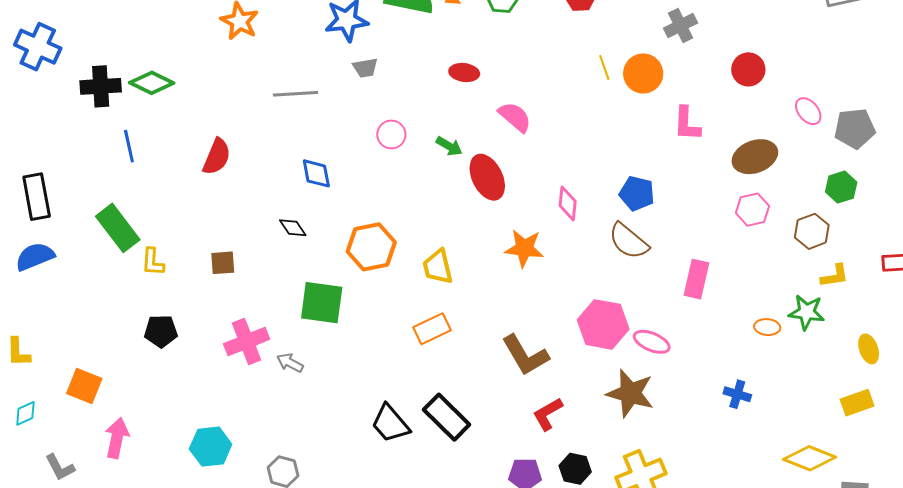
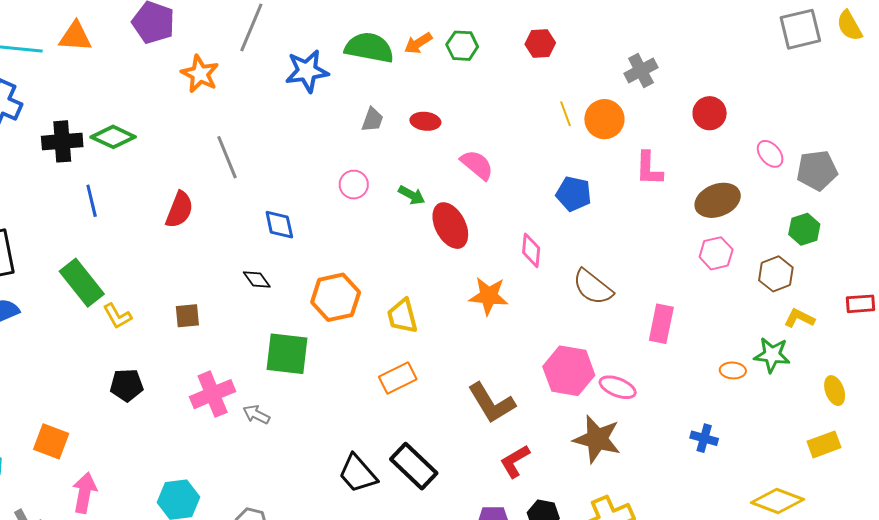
gray trapezoid: (365, 68) -> (372, 120), moved, turned -60
gray line: (295, 94) -> (227, 157), moved, turned 72
blue pentagon: (637, 193) -> (574, 194), moved
yellow L-shape: (153, 262) -> (117, 316), turned -32
yellow L-shape: (835, 276) -> (799, 318), turned -144

